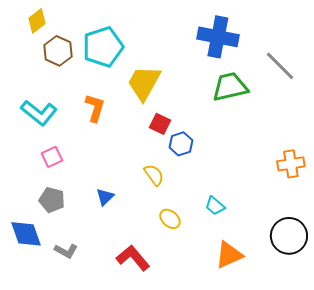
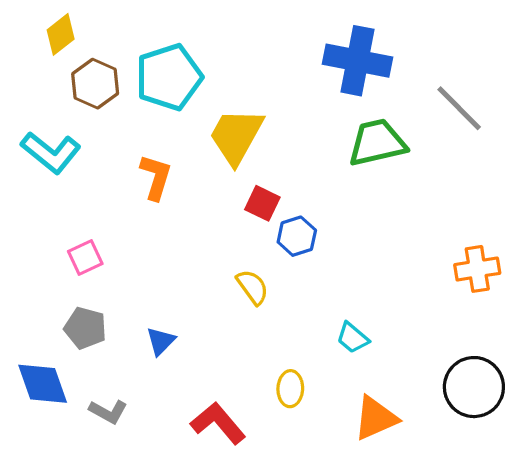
cyan L-shape: (39, 113) -> (51, 153), moved
blue triangle: (105, 197) -> (161, 341), moved
yellow ellipse: (170, 219) -> (290, 389), moved, turned 50

